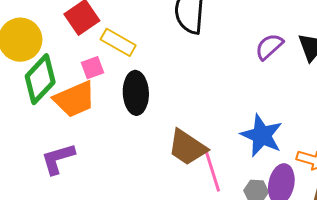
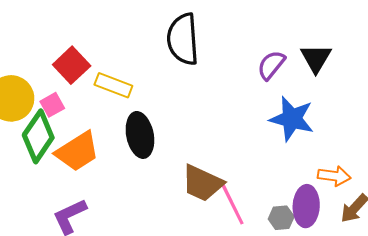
pink square: (93, 68) -> (52, 105), moved
blue star: (262, 135) -> (292, 119), moved

